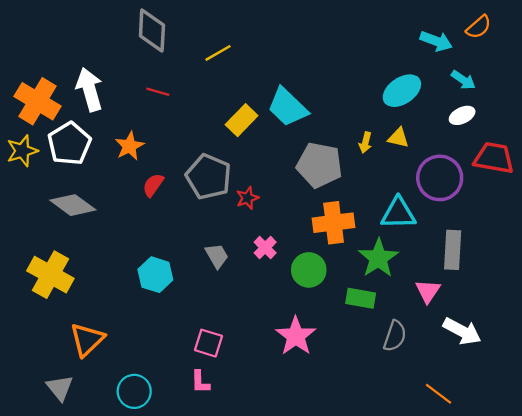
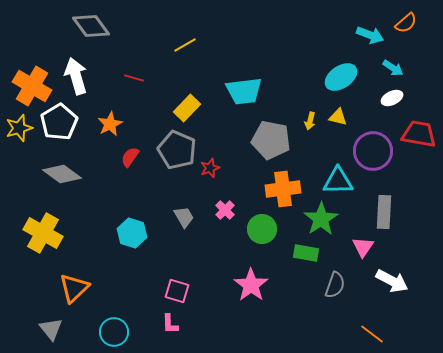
gray diamond: (152, 31) -> (91, 26), moved, turned -39
cyan trapezoid: (288, 107) -> (244, 91), turned -51
yellow rectangle: (242, 120) -> (187, 108), moved

